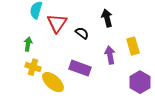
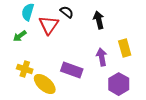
black semicircle: (82, 33) -> (67, 12), moved
green arrow: (28, 44) -> (20, 36), moved, turned -136
purple hexagon: (140, 82) -> (119, 84), moved

